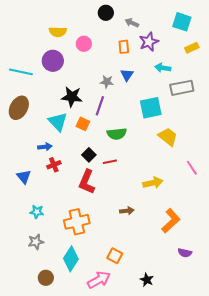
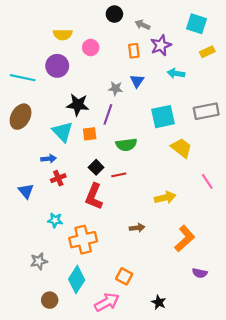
gray rectangle: (182, 88) -> (206, 111), moved
orange square: (83, 124) -> (90, 134), turned -32
cyan star: (37, 212) -> (55, 220), moved

